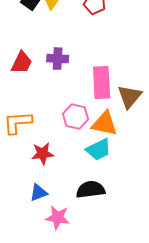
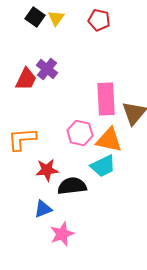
purple cross: (58, 59) -> (47, 69), moved, turned 35
black semicircle: (91, 190) -> (72, 186), moved
pink star: (58, 218) -> (62, 234), turned -30

